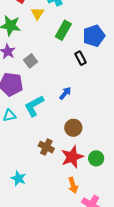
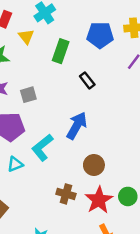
blue pentagon: (94, 36) -> (100, 35), moved, turned 30
gray square: (31, 61) -> (28, 95), turned 32
blue arrow: (65, 93) -> (77, 126), size x1.6

